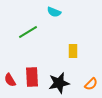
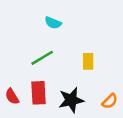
cyan semicircle: (54, 12) -> (53, 23), moved
green line: (28, 32) -> (42, 58), moved

